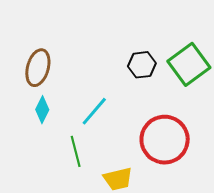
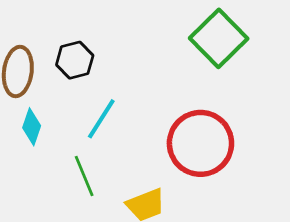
black hexagon: (142, 65) -> (75, 60), moved

